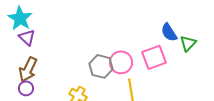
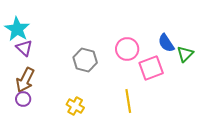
pink circle: (121, 62) -> (127, 49), moved
gray hexagon: (101, 66) -> (85, 60), moved

